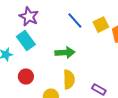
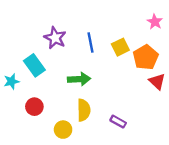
purple star: (29, 17) -> (55, 38), moved
blue line: (75, 21) -> (91, 42), turned 30

